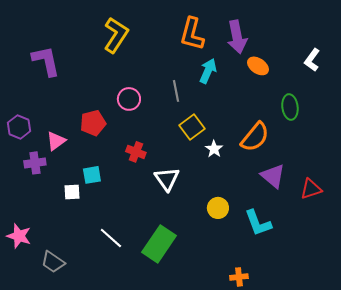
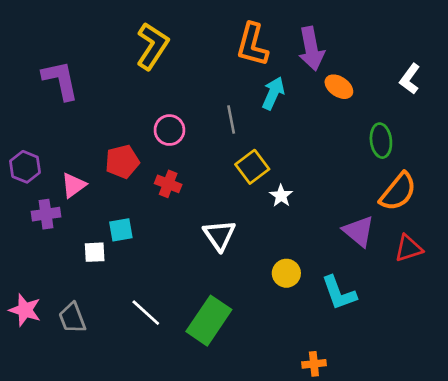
orange semicircle: (255, 137) -> (398, 192), moved
red cross: (136, 152) -> (168, 184), moved
gray trapezoid: (53, 262) -> (72, 318), moved, turned 35

